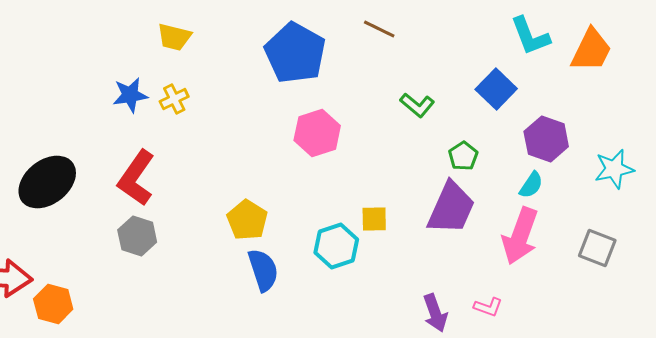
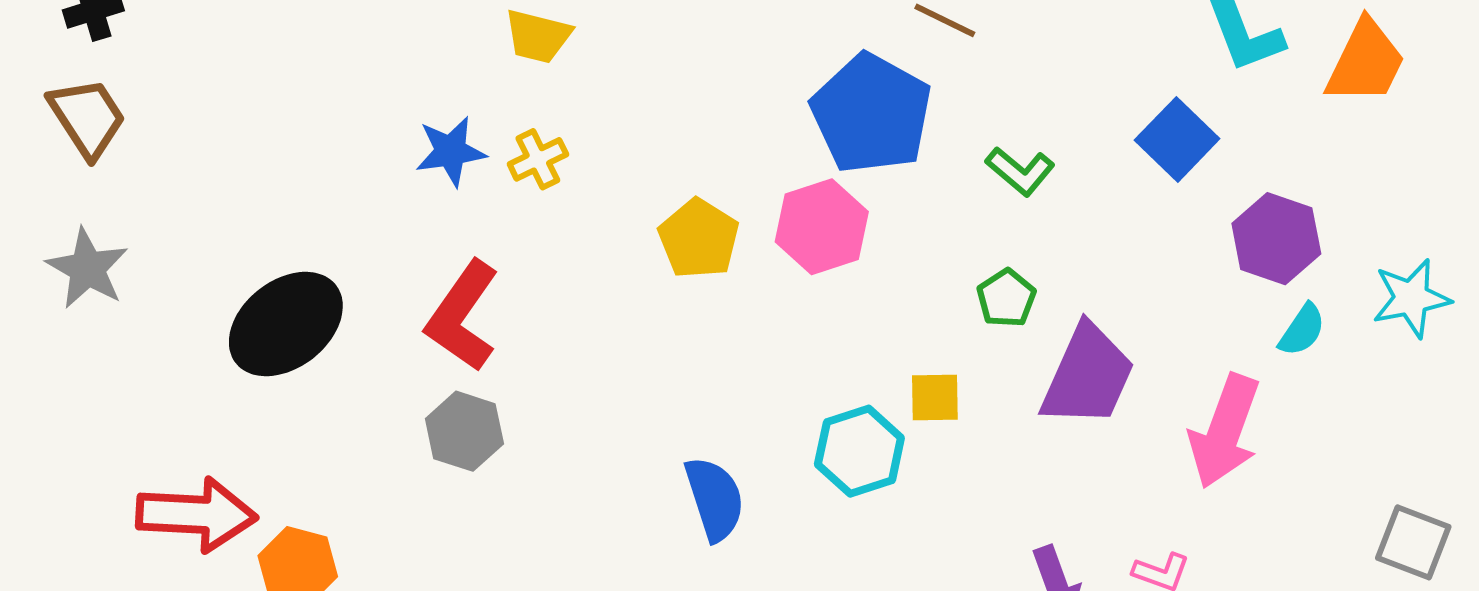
blue pentagon: (295, 53) -> (871, 114), moved
green pentagon: (463, 156) -> (1006, 298), moved
cyan semicircle: (531, 185) -> (1302, 330), moved
yellow pentagon: (247, 220) -> (699, 239), moved
gray square: (597, 248) -> (1413, 542), moved

